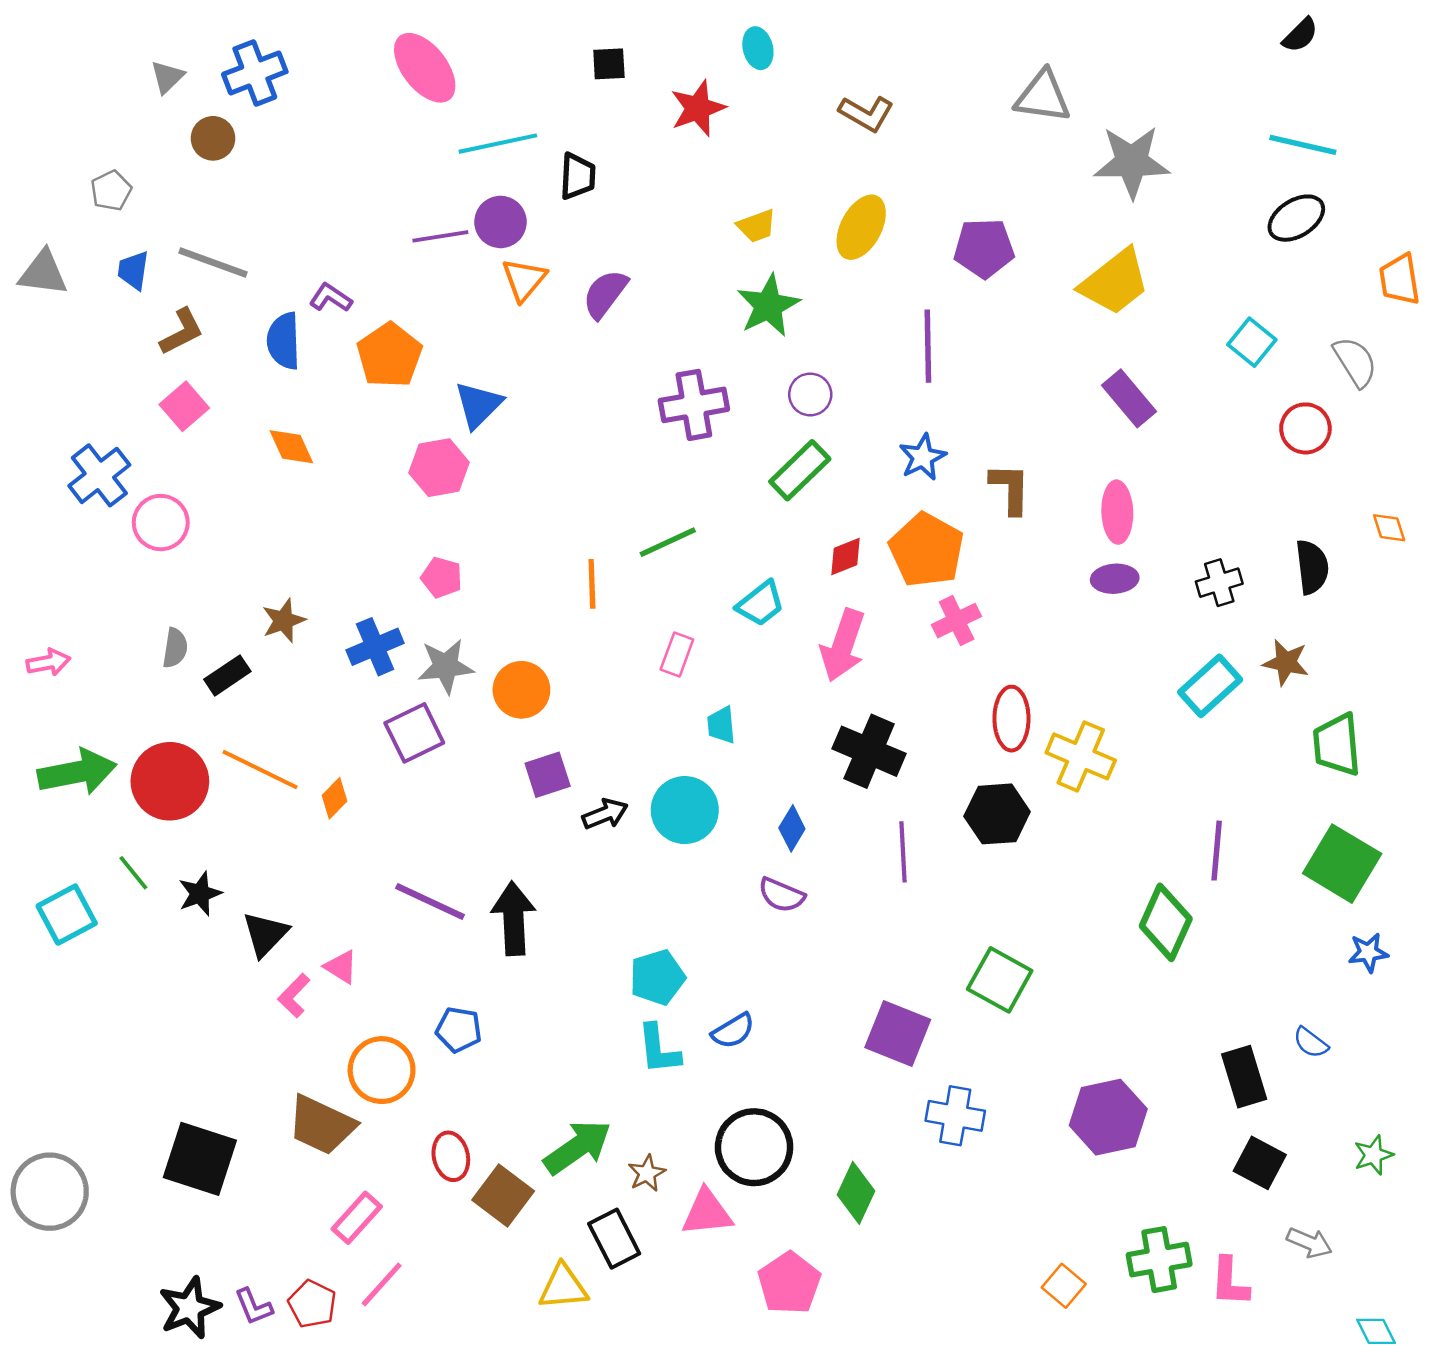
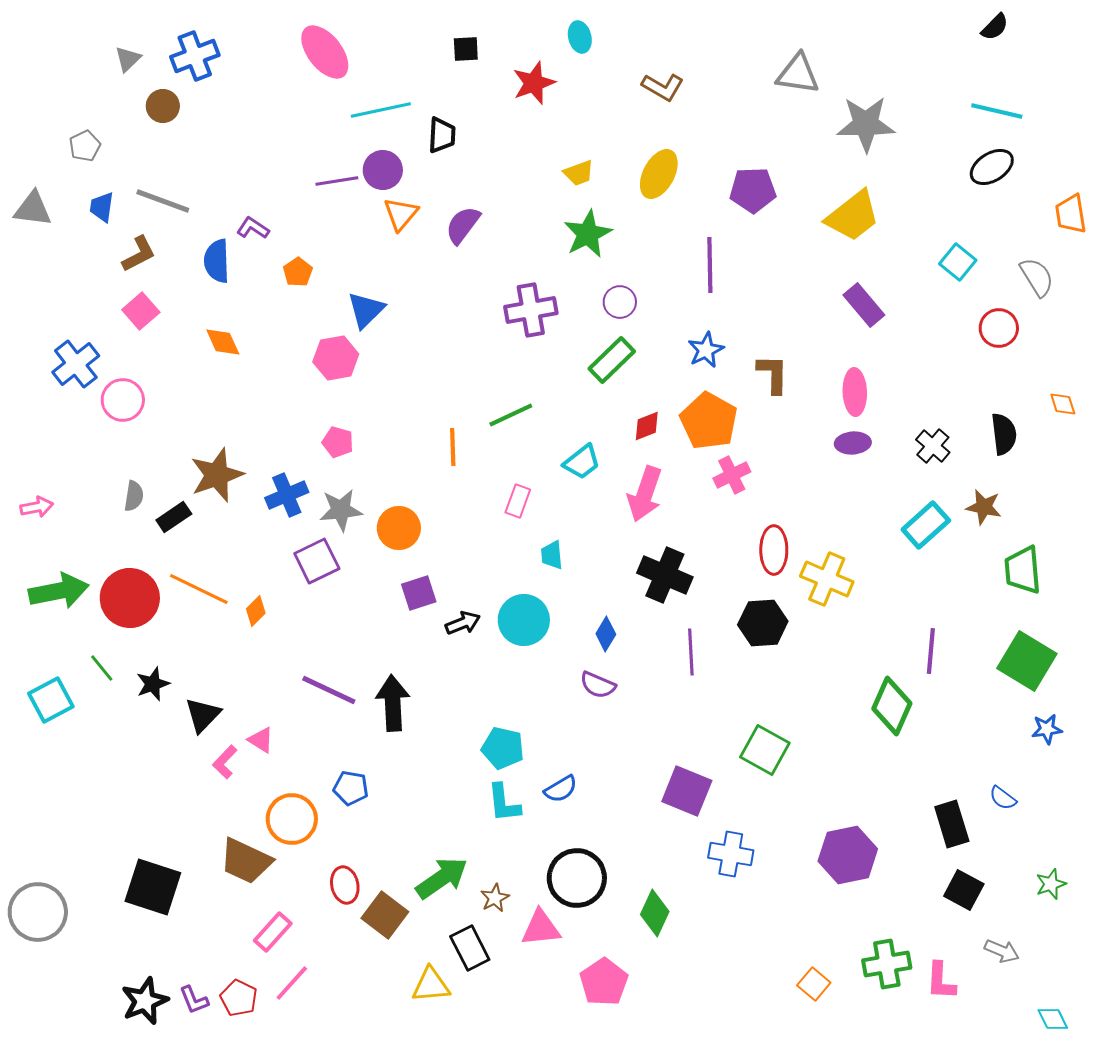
orange pentagon: (389, 355) -> (298, 272), size x0.6
black cross: (1219, 583) -> (933, 446), turned -32
brown star: (284, 621) -> (217, 475), size x1.6
cyan pentagon: (657, 977) -> (503, 748), turned 30

